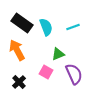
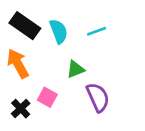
pink square: (46, 72) -> (47, 97), moved

